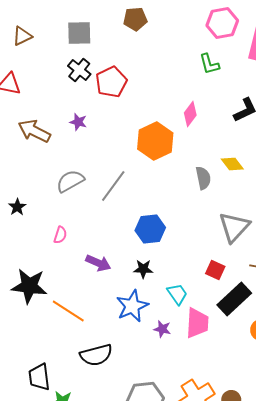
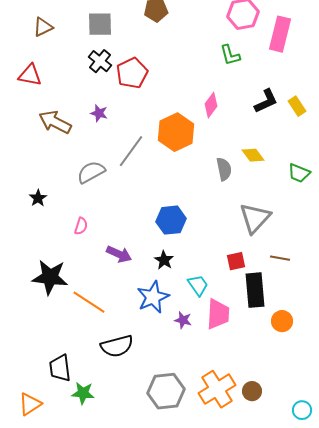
gray line: (113, 186) -> (131, 151), moved
black star: (143, 269) -> (164, 260), turned 30
red square: (215, 270) -> (236, 261), turned -36
black rectangle: (234, 299) -> (255, 290), turned -52

